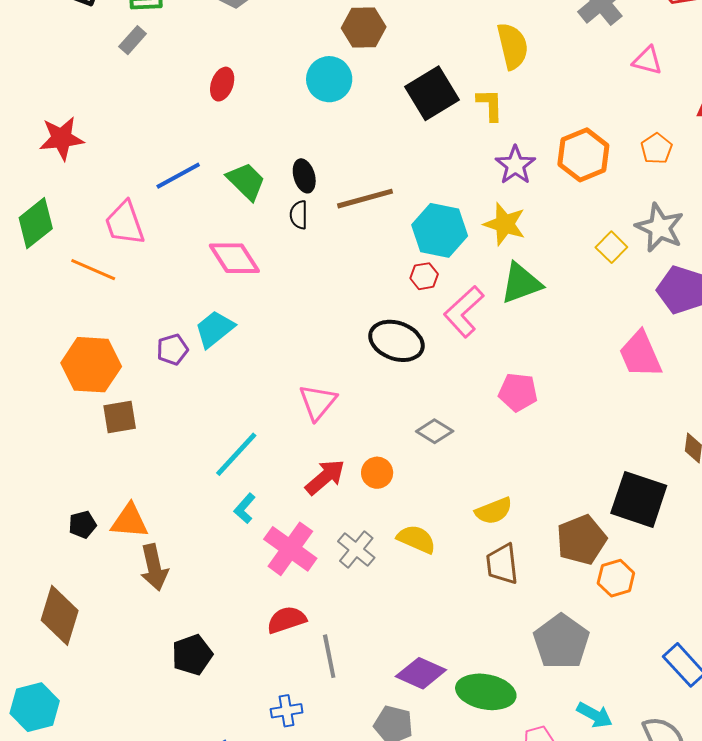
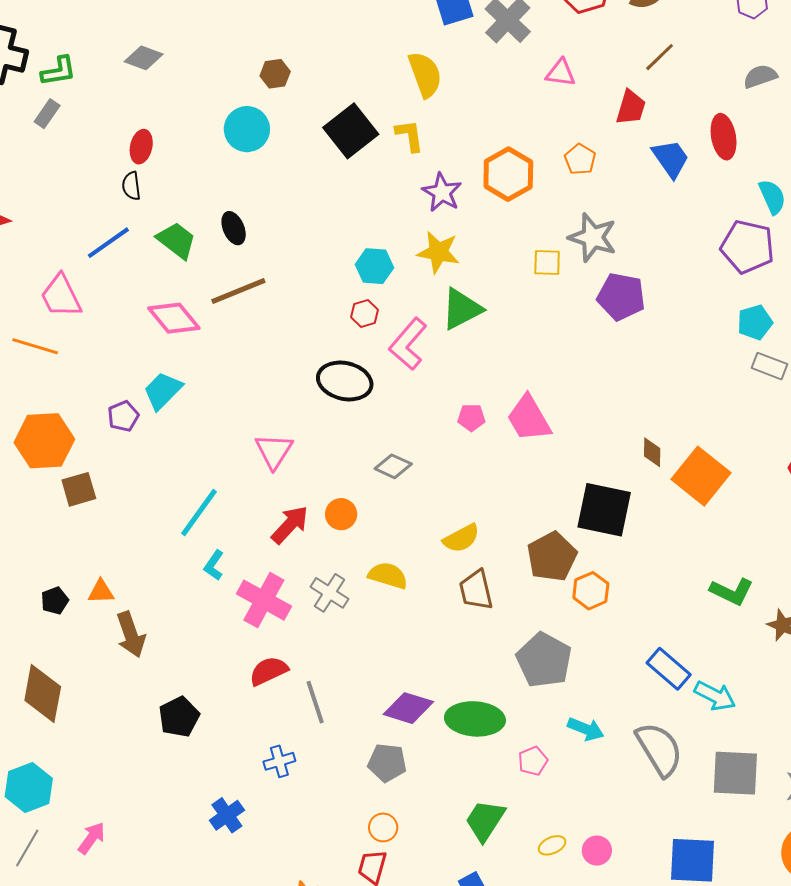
brown hexagon: (364, 28) -> (275, 74), size x0.7
brown line: (365, 199) -> (238, 291), moved
black semicircle: (299, 215) -> (131, 186), moved
cyan hexagon: (440, 230) -> (374, 266), size x0.7
yellow square: (611, 247) -> (547, 262), turned -36
pink trapezoid: (640, 354) -> (529, 418), moved
pink pentagon: (518, 392) -> (471, 418), size x0.7
orange triangle: (130, 521) -> (101, 592), size x0.7

